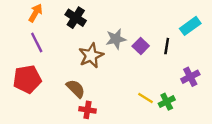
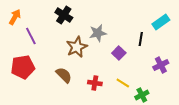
orange arrow: (35, 13) -> (15, 17), moved
purple square: (141, 46) -> (119, 53), moved
green cross: (167, 102) -> (142, 95), moved
red cross: (87, 110) -> (95, 83), moved

